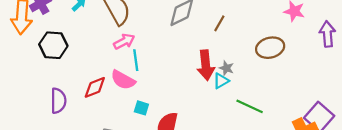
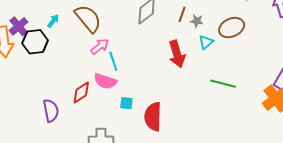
black hexagon: (53, 45) -> (35, 42), moved
gray star: (226, 68) -> (197, 21), moved
cyan triangle: (221, 81) -> (206, 42), moved

